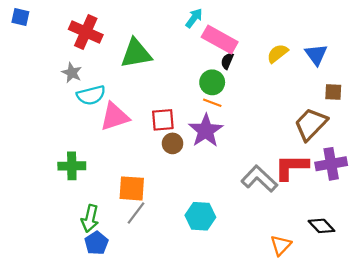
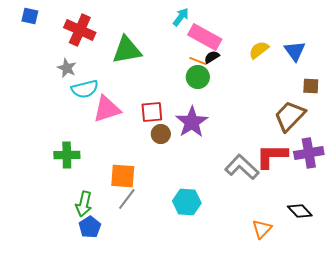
blue square: (20, 17) -> (30, 16), moved
black semicircle: (227, 61) -> (212, 57), turned 35
orange line: (212, 103) -> (198, 61), moved

